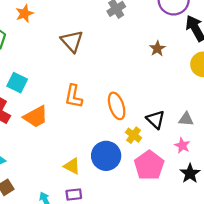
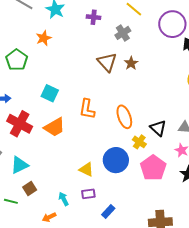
brown triangle: (72, 41) -> (107, 62), moved
brown star: (157, 49) -> (131, 63), moved
cyan square: (17, 83) -> (50, 93), moved

